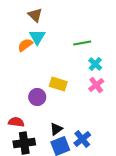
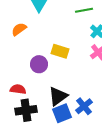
orange semicircle: (25, 45) -> (19, 29), moved
black triangle: (56, 129) -> (58, 96), size x1.5

